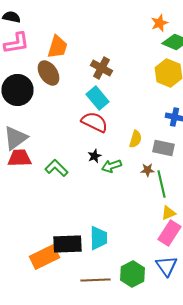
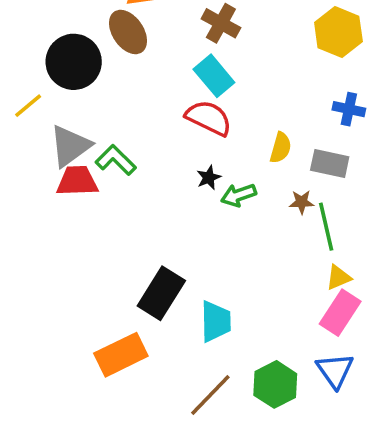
green L-shape: (56, 168) -> (116, 160), moved
black rectangle: (68, 244) -> (161, 293), moved, turned -56
brown line: (96, 280) -> (210, 395), turned -44

